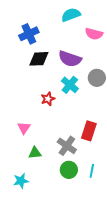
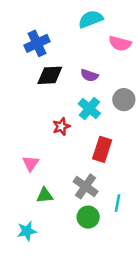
purple semicircle: (70, 59) -> (89, 75), size x0.6
red rectangle: (89, 131) -> (102, 149), moved
cyan line: (92, 171) -> (117, 203), moved

